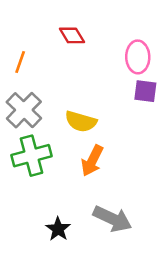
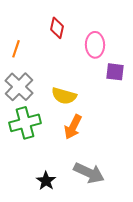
red diamond: (72, 35) -> (57, 28), turned 45
pink ellipse: (138, 57) -> (95, 45), moved

